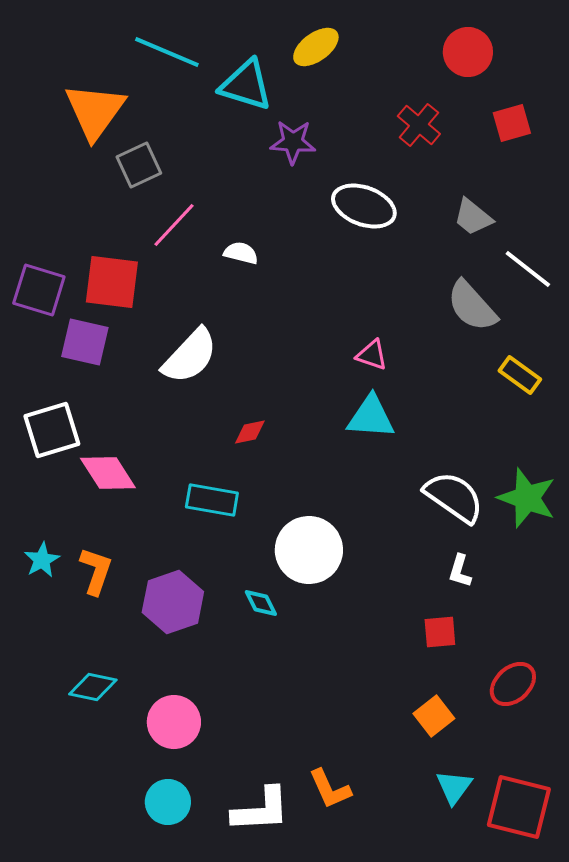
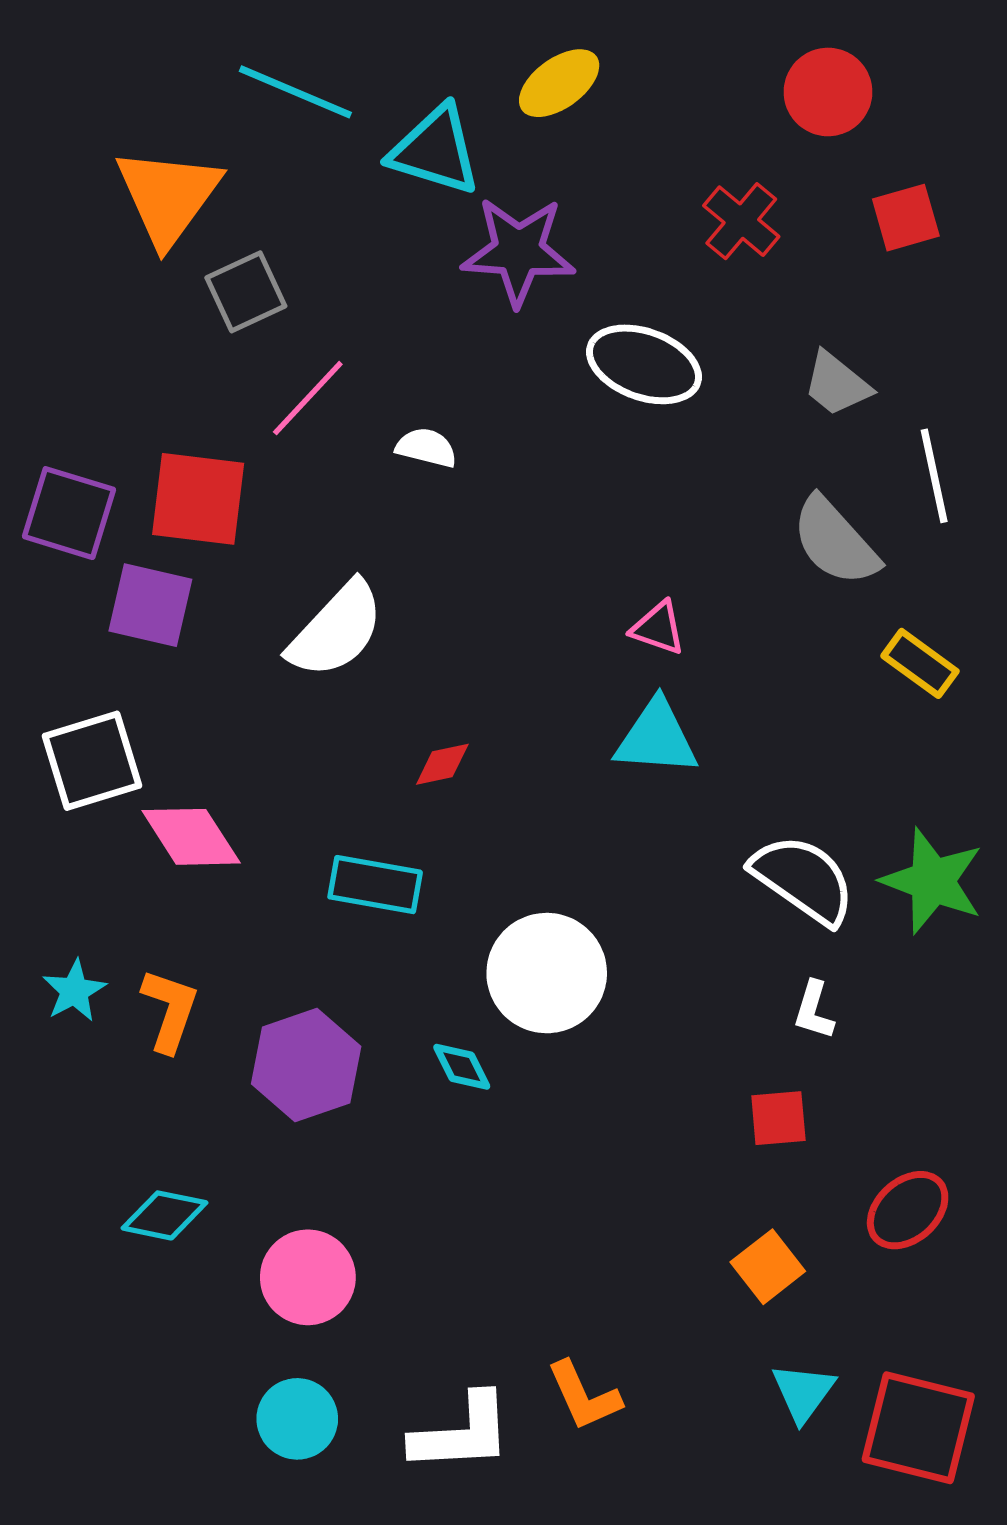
purple star: (293, 142) -> (518, 251), size x1.4
white line: (528, 269) -> (934, 476), turned 40

